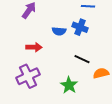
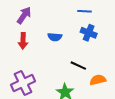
blue cross: (80, 27) -> (89, 33), moved
red arrow: (34, 47) -> (23, 41), moved, turned 91

